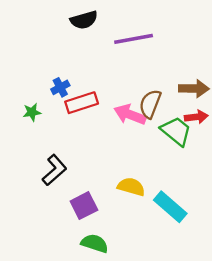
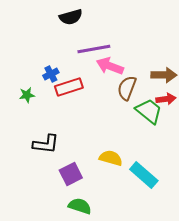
purple line: (134, 39) -> (94, 49), moved
pink arrow: (130, 115) -> (110, 66), moved
black L-shape: (54, 170) -> (46, 144), turned 48

